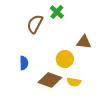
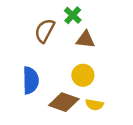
brown triangle: (84, 42) -> (85, 40), moved
blue semicircle: (24, 63) -> (31, 80), size x1.5

